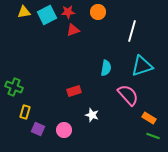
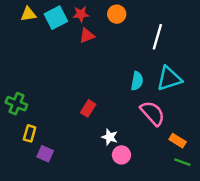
cyan semicircle: (106, 68) -> (137, 81), moved
red rectangle: (74, 91) -> (88, 108), turned -40
pink circle: (64, 130) -> (121, 155), moved

